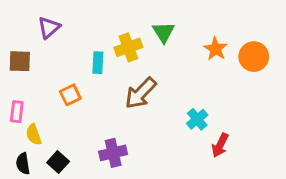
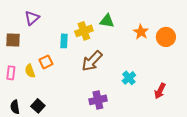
green triangle: (164, 32) -> (107, 21), turned -49
yellow semicircle: (34, 135) -> (30, 71), moved
red arrow: (220, 145) -> (160, 91), moved
purple cross: (113, 153) -> (98, 100), moved

